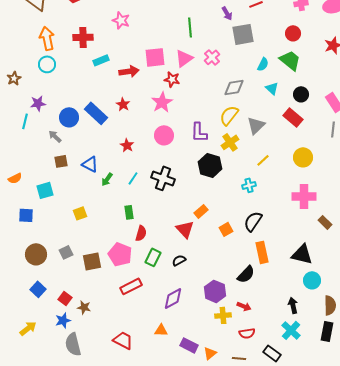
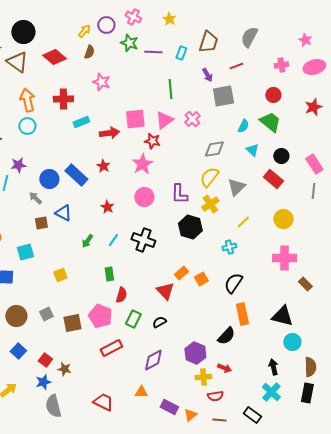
blue triangle: (90, 164) -> (63, 213), moved
orange square: (226, 229) -> (201, 279), moved
red semicircle: (247, 333) -> (215, 396), moved

